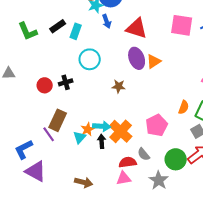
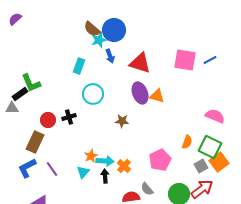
black rectangle: (58, 26) -> (20, 94), moved
green L-shape: (28, 31) -> (31, 83), moved
orange triangle: (154, 61) -> (157, 96), turned 49
brown rectangle: (58, 120) -> (35, 142), moved
orange star: (88, 129) -> (91, 156), moved
orange cross: (121, 131) -> (124, 166), size x0.6
blue L-shape: (24, 149) -> (27, 168), moved

